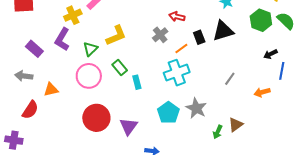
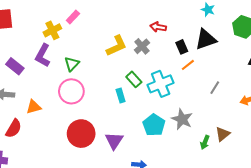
yellow L-shape: (116, 35) -> (116, 46), moved
orange line: (181, 48) -> (188, 65), moved
green rectangle: (120, 67) -> (134, 79), moved

